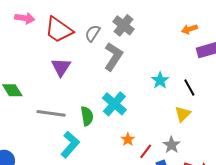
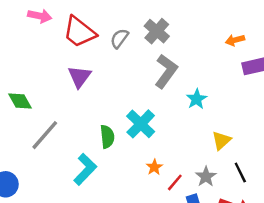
gray L-shape: (113, 56) -> (166, 71), moved
black line: (189, 87) -> (240, 172), moved
gray line: (51, 113) -> (45, 135), moved, turned -60

